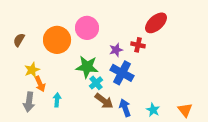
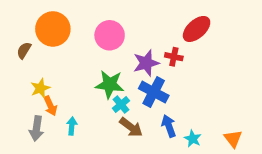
orange circle: (57, 40) -> (53, 29), moved
purple star: (116, 50) -> (146, 63), size x1.5
blue arrow: (125, 108) -> (169, 126), moved

